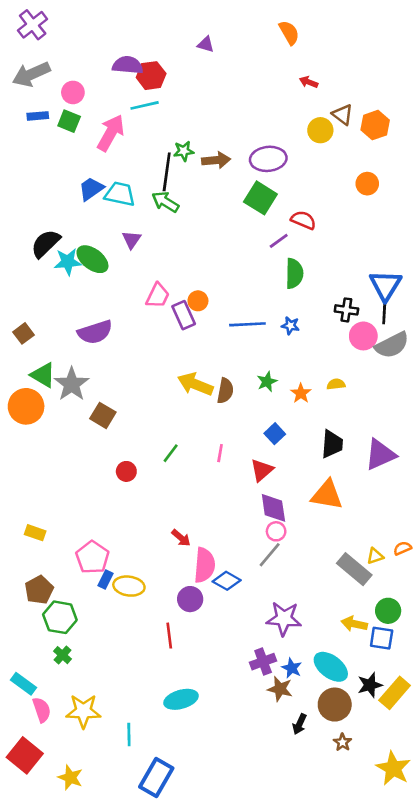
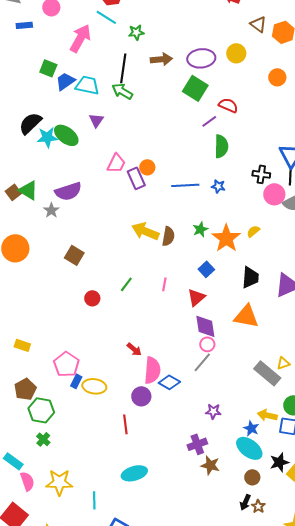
cyan line: (145, 105) -> (106, 17), turned 45
green square: (69, 121) -> (48, 68), moved
yellow circle: (320, 130) -> (236, 53), moved
green star: (184, 151) -> (136, 32), moved
green triangle: (43, 375) -> (28, 190), moved
gray star: (72, 384) -> (51, 210), moved, size x0.6
yellow semicircle: (336, 384) -> (253, 231), turned -32
orange star: (301, 393) -> (226, 238), size x1.8
purple star: (284, 619) -> (213, 411), size x0.6
blue star: (292, 668) -> (251, 428), moved
brown circle: (335, 705) -> (252, 477), size x0.6
black arrow: (300, 724) -> (245, 502), moved

